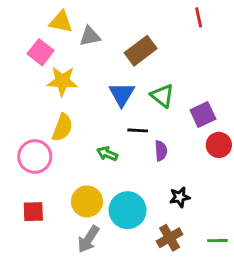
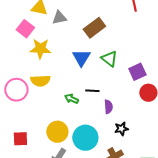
yellow semicircle: (62, 128) -> (40, 81), turned 66
black line: (138, 130) -> (92, 91), moved
purple semicircle: (161, 151) -> (108, 107), moved
pink circle: (35, 157) -> (16, 90), moved

